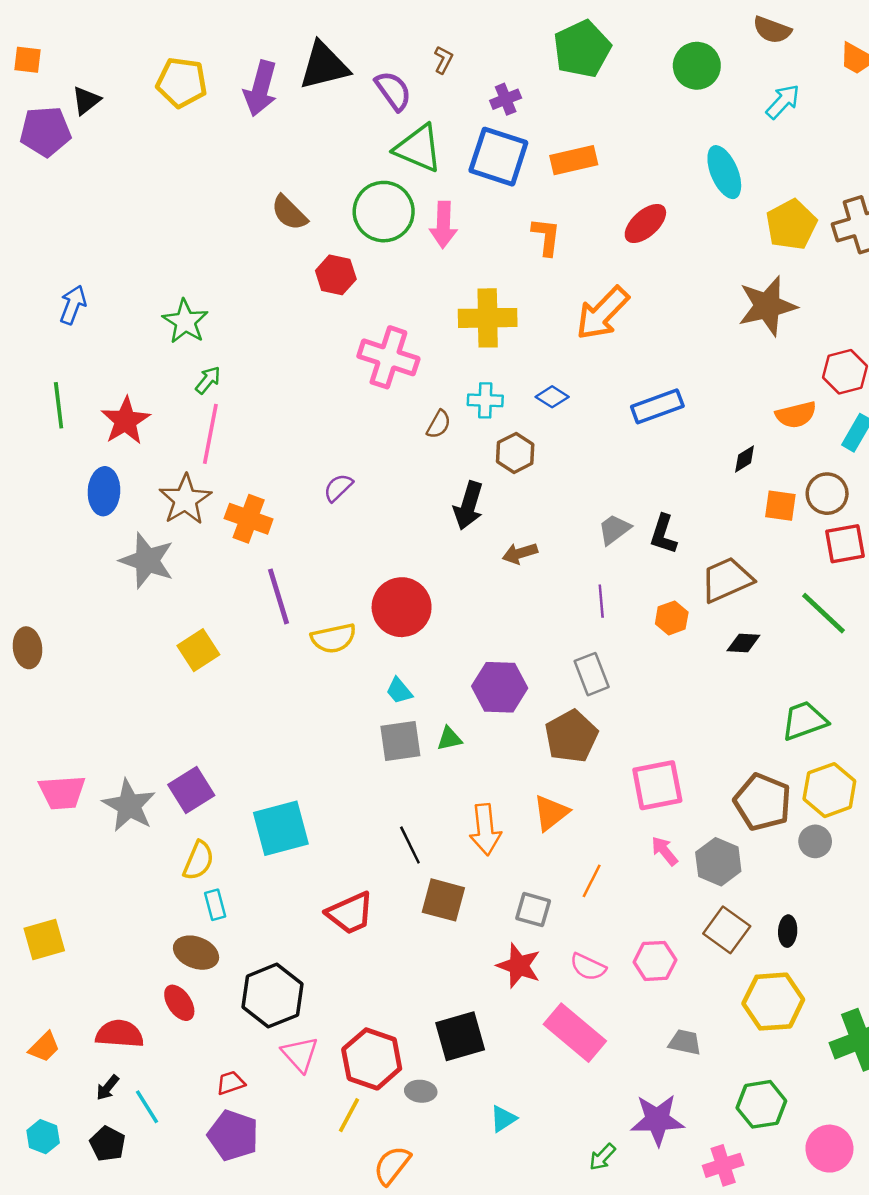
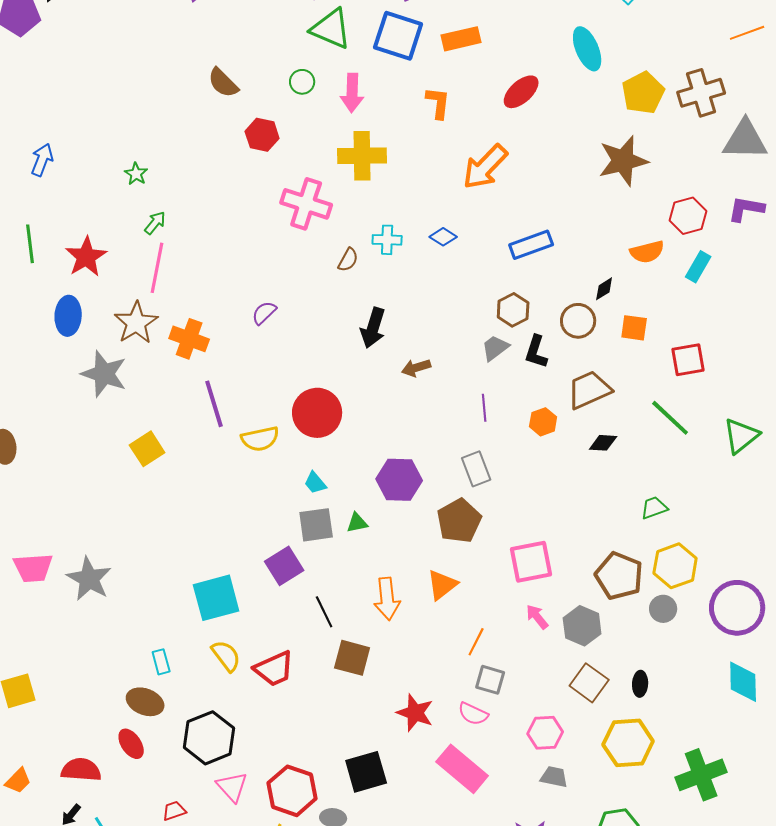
green circle: (384, 212) -> (302, 82), size x0.5
yellow cross: (488, 318) -> (362, 156), moved
green star: (185, 322) -> (136, 174), size x0.6
brown hexagon: (515, 453) -> (513, 310), moved
brown circle: (827, 494) -> (578, 321), moved
green trapezoid: (804, 721) -> (654, 508), size x0.7
purple square: (191, 790) -> (284, 566), moved
yellow semicircle: (198, 861) -> (226, 656), moved, turned -60
gray square: (533, 910) -> (490, 680), moved
pink hexagon: (655, 961) -> (545, 733), moved

